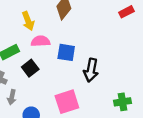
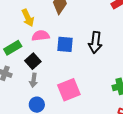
black arrow: (91, 70) -> (95, 42), moved
gray arrow: (12, 97) -> (33, 80), moved

